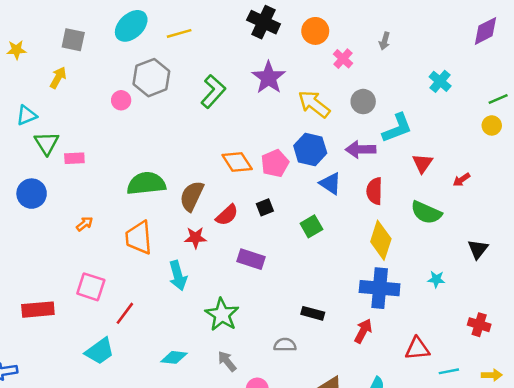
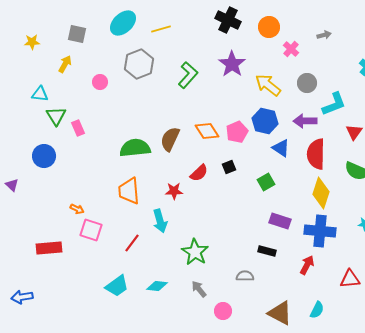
gray arrow: (385, 41) -> (324, 35), turned -120
pink circle: (121, 100) -> (100, 82), moved
cyan triangle: (27, 115) -> (40, 94), turned 30
pink rectangle: (74, 158) -> (78, 128), turned 70
red semicircle: (374, 191) -> (316, 154), size x1.4
brown semicircle: (192, 196) -> (170, 139), moved
orange arrow: (85, 224) -> (77, 209), moved, turned 64
purple rectangle: (251, 259) -> (280, 221), moved
red line: (125, 313) -> (132, 243), moved
cyan trapezoid: (100, 351) -> (117, 286), moved

